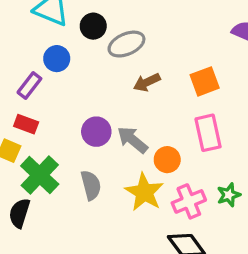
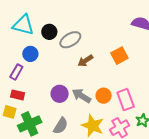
pink rectangle: (208, 133) -> (126, 100), moved
orange circle: (167, 160) -> (104, 96), moved
green cross: (40, 175) -> (30, 124), turned 30
gray semicircle: (91, 185) -> (61, 126), turned 54

